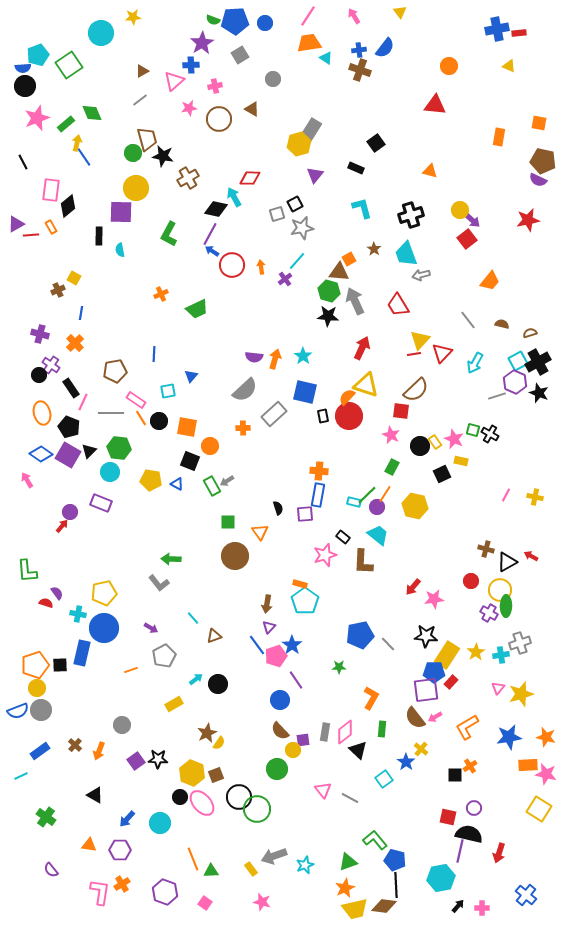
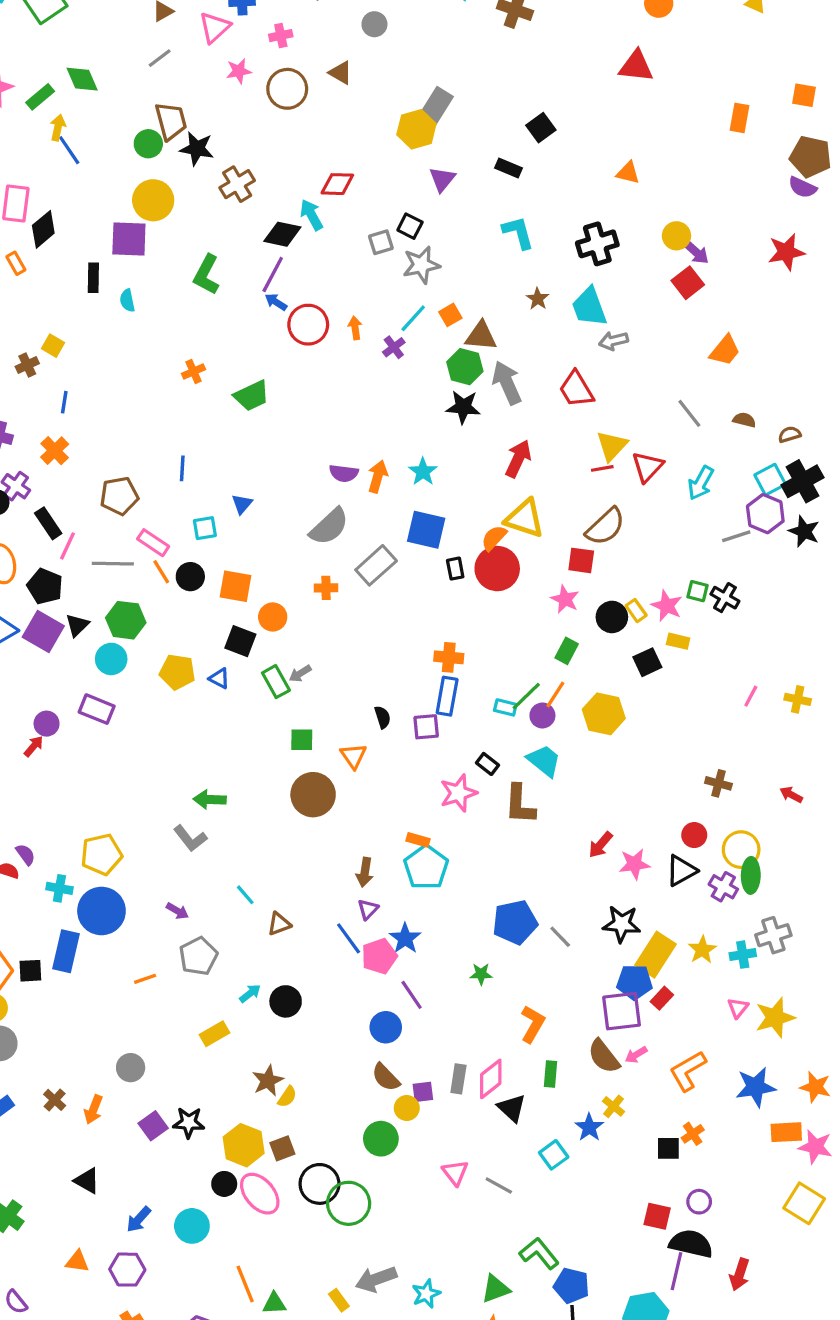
black square: (295, 204) -> (410, 226), turned -35
orange square: (349, 259) -> (450, 315), moved
black triangle: (507, 562) -> (681, 871), moved

